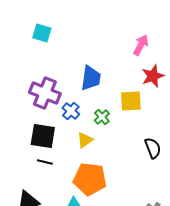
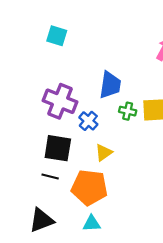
green cross: (102, 117) -> (128, 111), moved, turned -35
black line: (45, 162) -> (50, 177), moved
orange pentagon: (90, 179) -> (89, 187), moved

